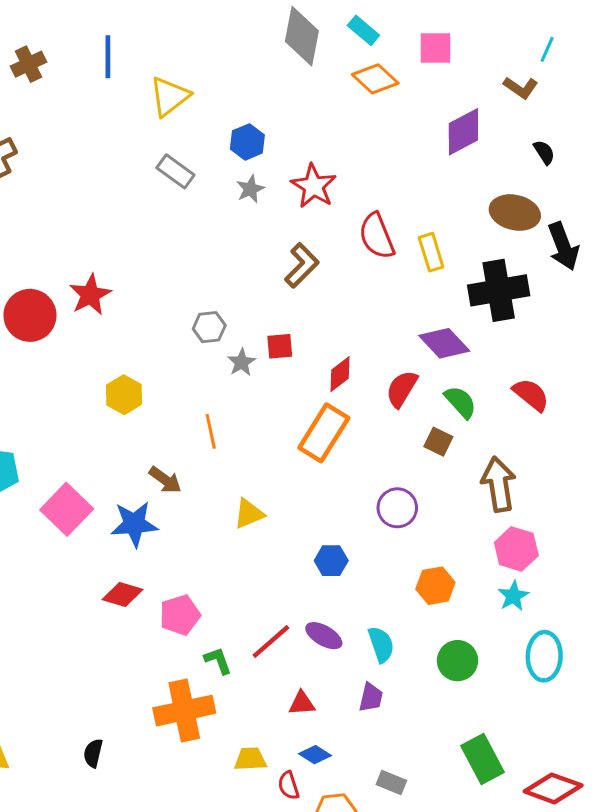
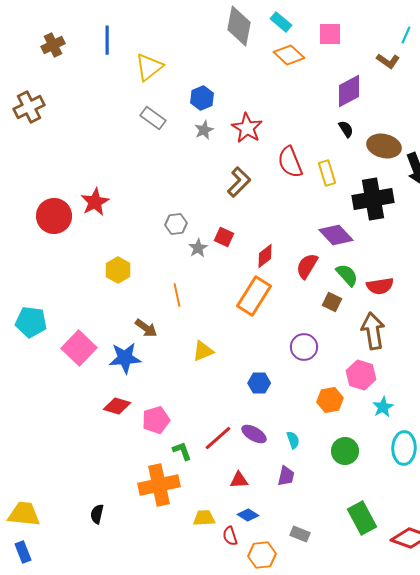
black semicircle: (544, 152) -> (346, 129), moved
red square: (280, 346) -> (224, 237), turned 30
red semicircle: (531, 395) -> (380, 286), moved, turned 132
pink hexagon: (516, 549) -> (361, 375), moved
cyan semicircle: (381, 644) -> (293, 440), size x0.7

